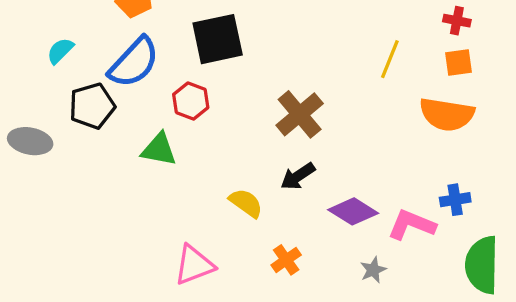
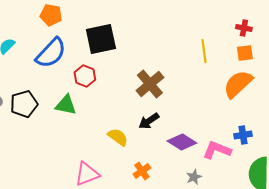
yellow line: (390, 59) -> (204, 51), turned -30
black pentagon: (92, 106) -> (24, 104), moved
orange semicircle: (447, 114) -> (238, 84), turned 128

